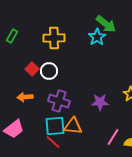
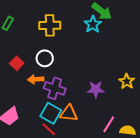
red square: (32, 69) -> (17, 63), moved
orange arrow: (25, 97) -> (36, 79), moved
cyan square: (55, 126) -> (51, 113), turned 35

